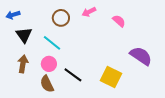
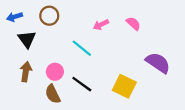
pink arrow: (89, 12) -> (101, 25), moved
brown circle: (61, 18) -> (49, 16), moved
cyan line: (52, 43) -> (82, 48), moved

